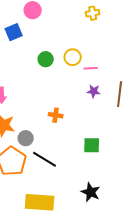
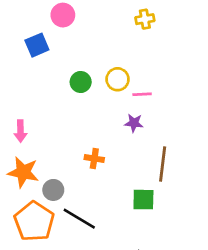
purple star: (94, 91) -> (134, 123), moved
brown line: (120, 94) -> (163, 164), moved

